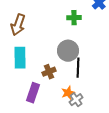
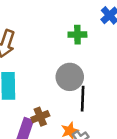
brown cross: (49, 72) -> (40, 117), moved

